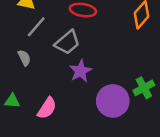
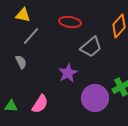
gray trapezoid: (67, 42) -> (91, 47), moved
green triangle: (12, 101) -> (11, 106), moved

